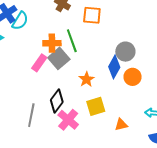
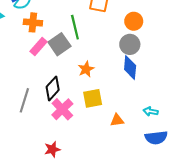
orange cross: (52, 43) -> (33, 22), moved
blue diamond: (114, 67) -> (130, 68), moved, turned -30
orange circle: (133, 77) -> (134, 21), moved

